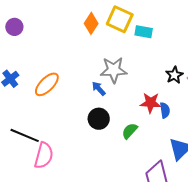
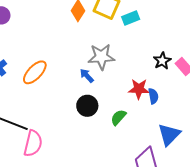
cyan rectangle: (144, 32) -> (131, 18), turned -30

